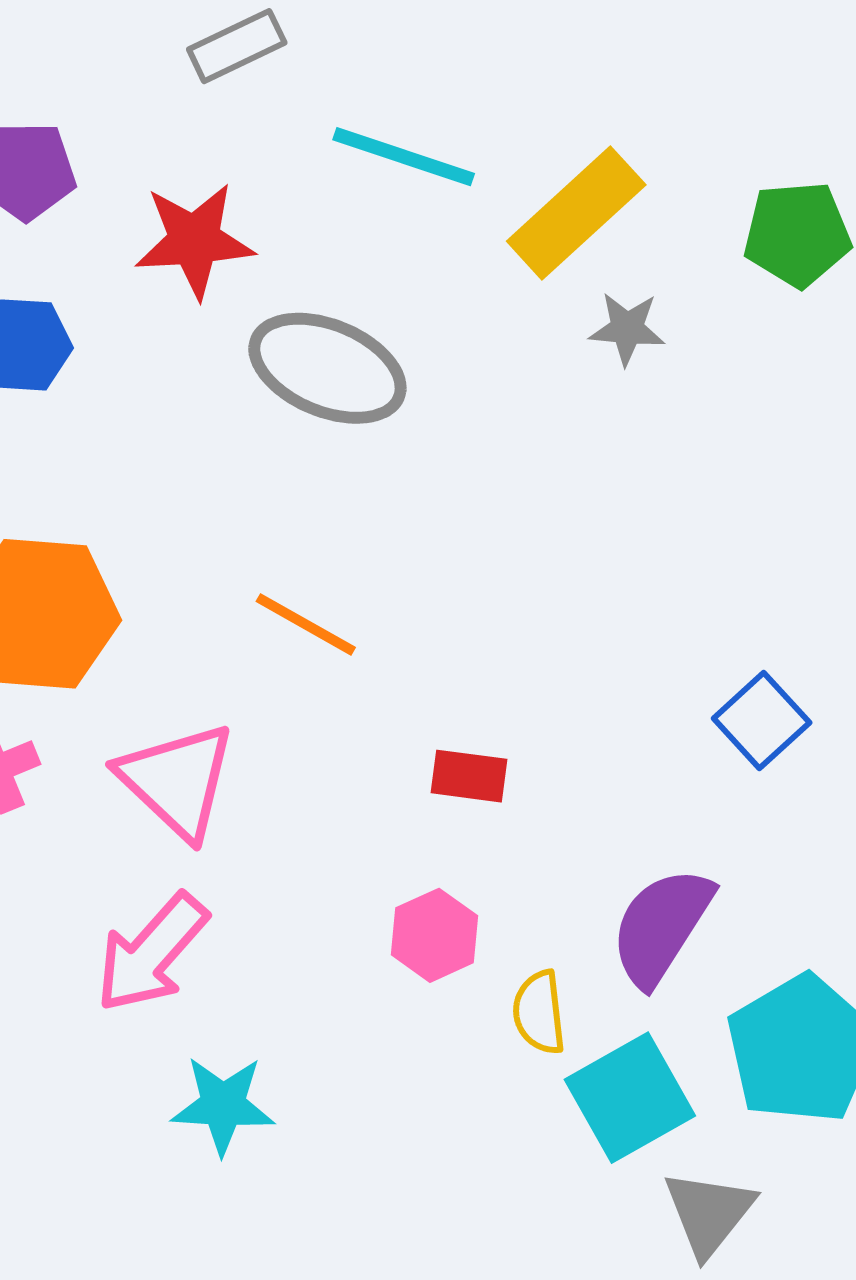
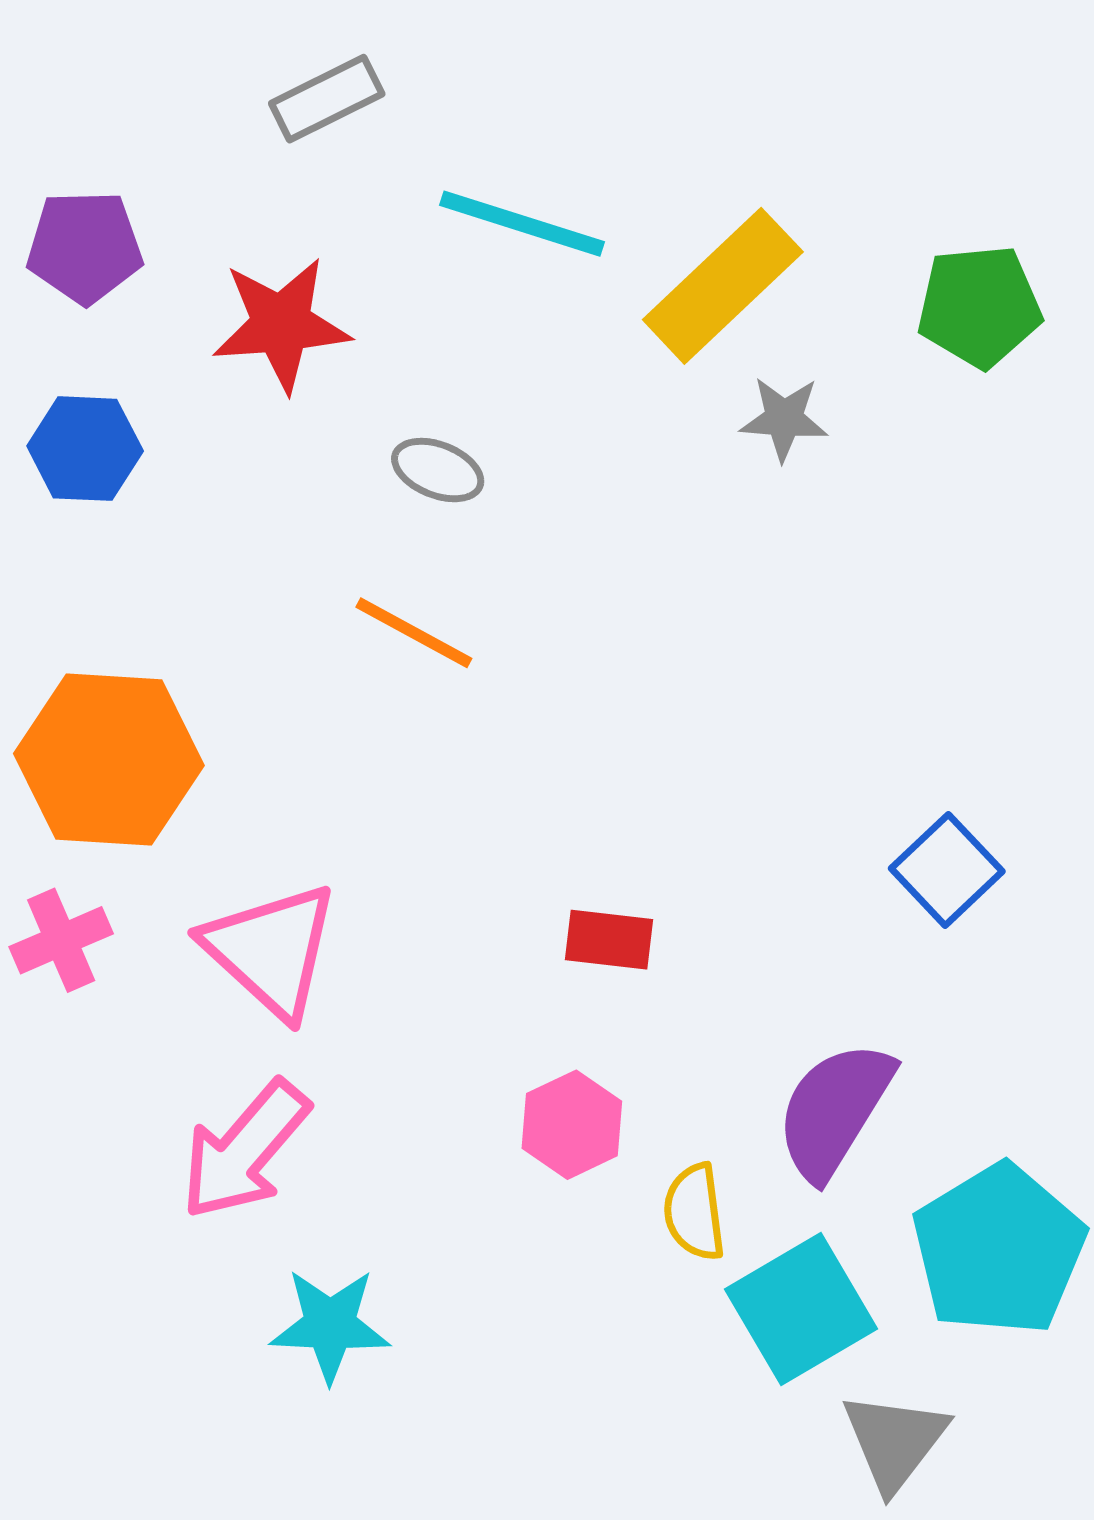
gray ellipse: (327, 368) -> (438, 470), size x0.5
orange line: (306, 624) -> (414, 633), moved

